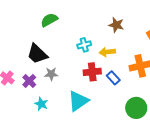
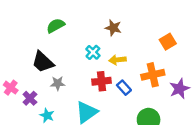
brown star: (116, 25) -> (113, 28), moved
cyan cross: (84, 45) -> (93, 52), turned -32
purple cross: (29, 81) -> (30, 98), moved

